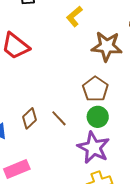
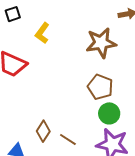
yellow L-shape: (74, 16) -> (42, 33), moved
brown line: (59, 118) -> (68, 139), moved

